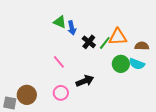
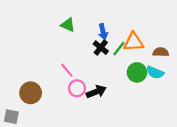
blue arrow: (72, 28) -> (103, 32), moved
pink circle: (61, 93) -> (77, 88), moved
brown circle: (27, 95) -> (31, 93), moved

